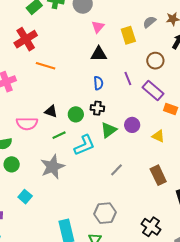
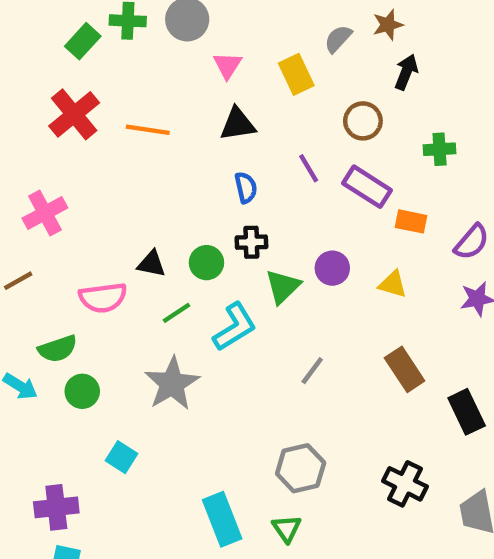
orange line: (46, 66) -> (148, 130), moved

